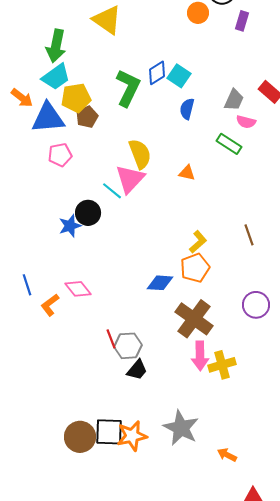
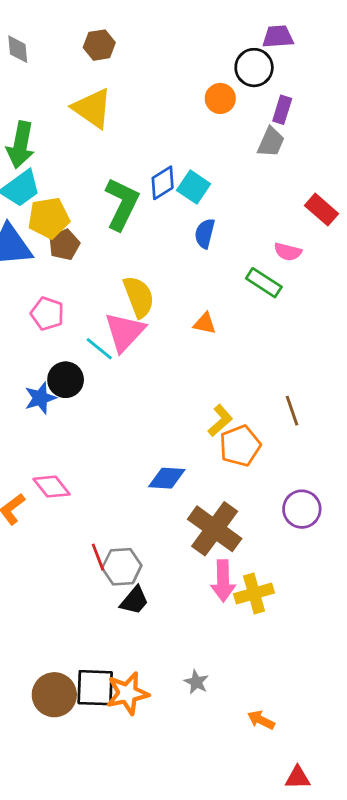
gray trapezoid: (234, 100) -> (271, 142), moved
pink pentagon: (60, 155) -> (47, 314), moved, turned 30
orange pentagon: (195, 268) -> (240, 446), moved
gray star: (181, 428) -> (196, 682), size x0.5

